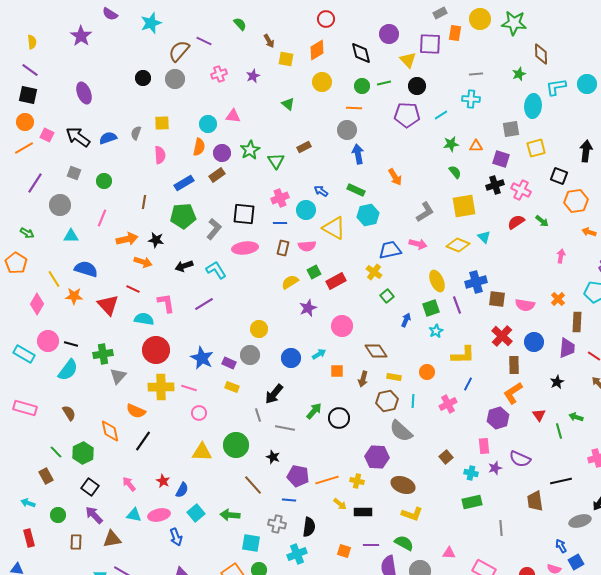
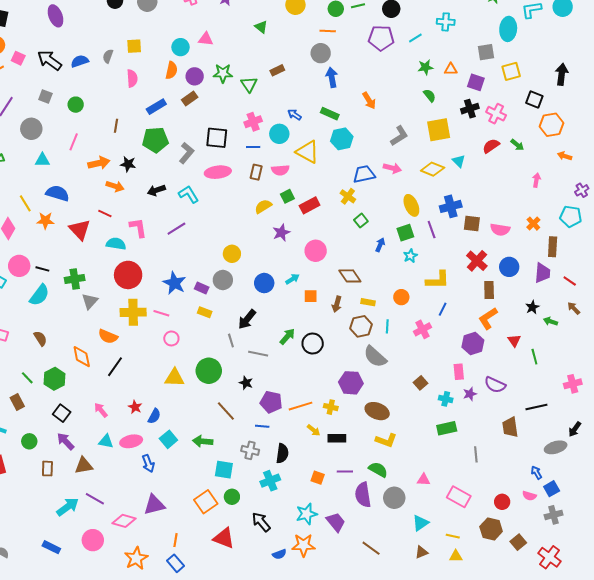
green star: (250, 150) -> (223, 73), turned 30
green arrow: (576, 417) -> (551, 321), moved

